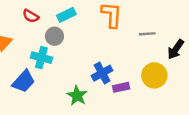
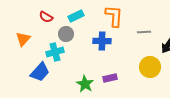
cyan cross: (41, 58) -> (55, 52), turned -30
blue cross: (102, 73) -> (102, 41), moved, turned 30
purple rectangle: (121, 87) -> (110, 78), moved

